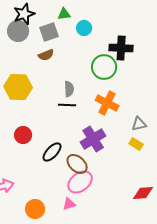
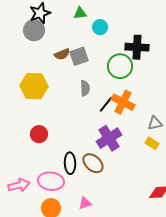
gray square: (49, 32) -> (79, 56), moved
black line: (67, 105) -> (106, 104), moved, turned -54
black ellipse: (52, 152) -> (70, 163), moved, turned -45
pink ellipse: (80, 182) -> (51, 181), moved, turned 45

